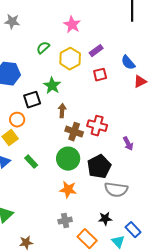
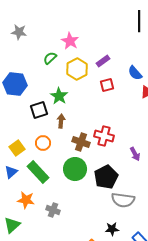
pink star: (72, 25) -> (70, 41), moved
brown arrow: (62, 111) -> (61, 121), moved
orange circle: (17, 120) -> (43, 143), moved
green rectangle: (31, 162) -> (38, 172), size x1.6
orange star: (68, 190) -> (26, 200), moved
gray cross: (65, 221) -> (53, 210), moved, turned 32

